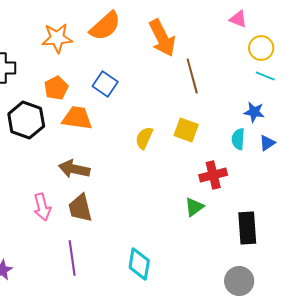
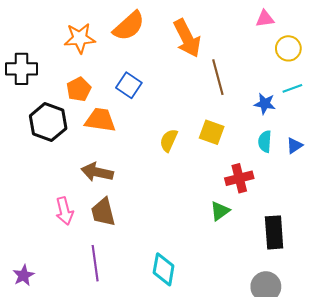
pink triangle: (238, 19) -> (265, 19), turned -30
cyan line: (265, 76) -> (292, 88), moved, turned -42
blue star: (254, 112) -> (265, 104), moved

